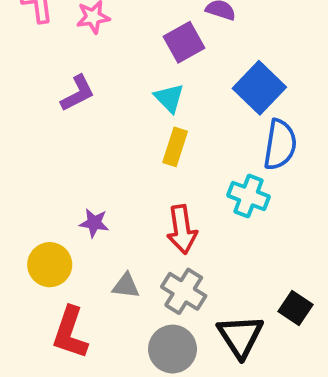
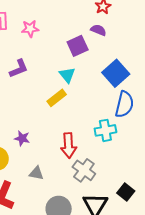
yellow rectangle: (175, 147) -> (57, 98), moved, turned 30
cyan cross: (248, 196) -> (105, 130), turned -35
gray cross: (184, 291) -> (84, 170), moved

